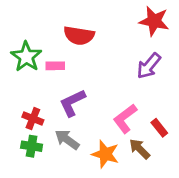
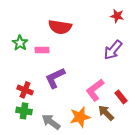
red star: (154, 21) -> (117, 16), size x0.6
green star: (26, 57) -> (20, 43), size x0.7
gray arrow: (67, 140) -> (51, 122), moved
orange star: (105, 154) -> (80, 117), turned -30

